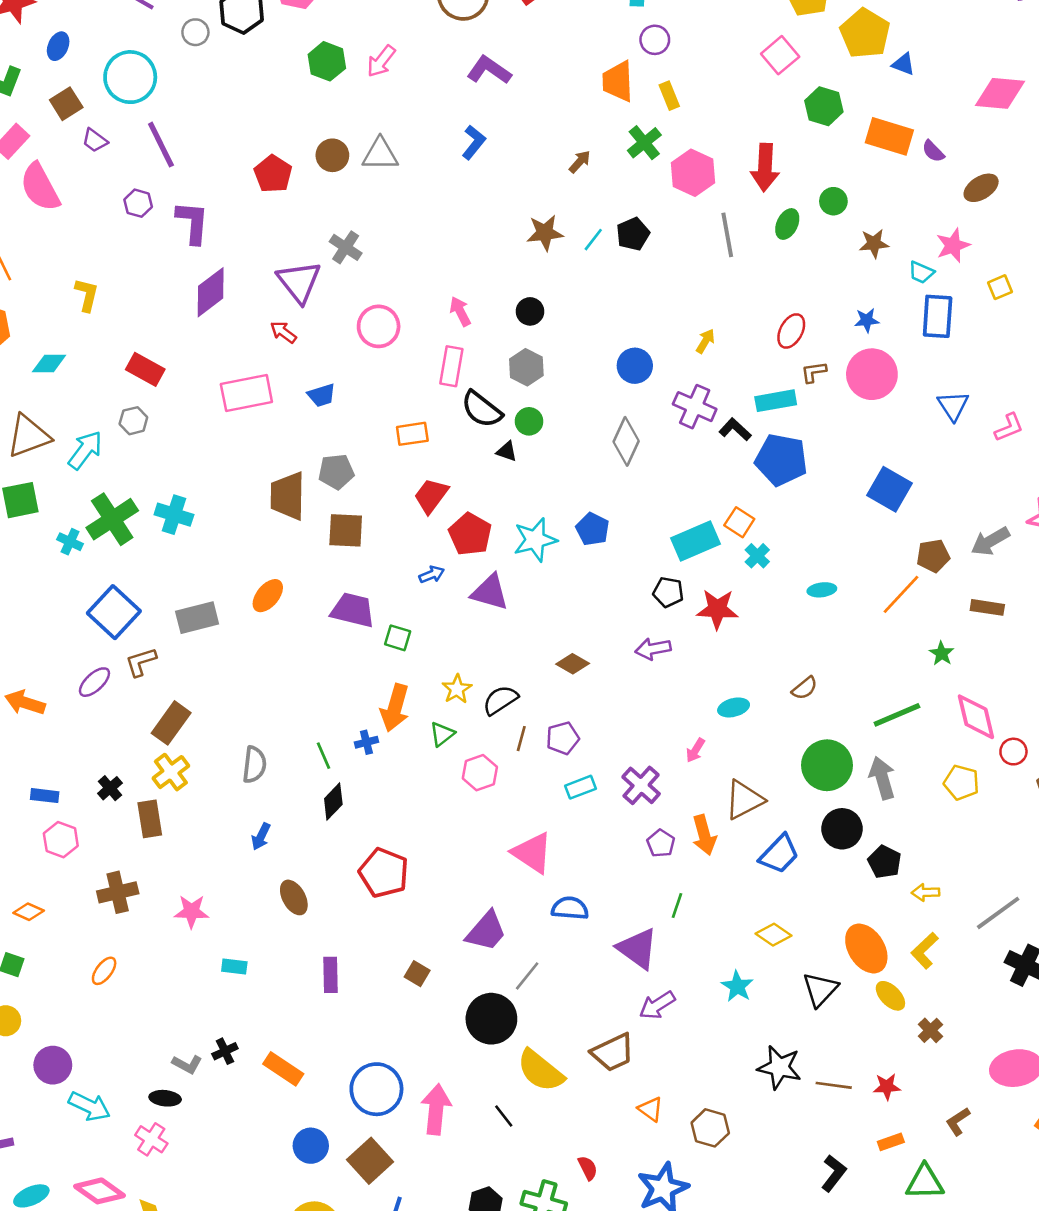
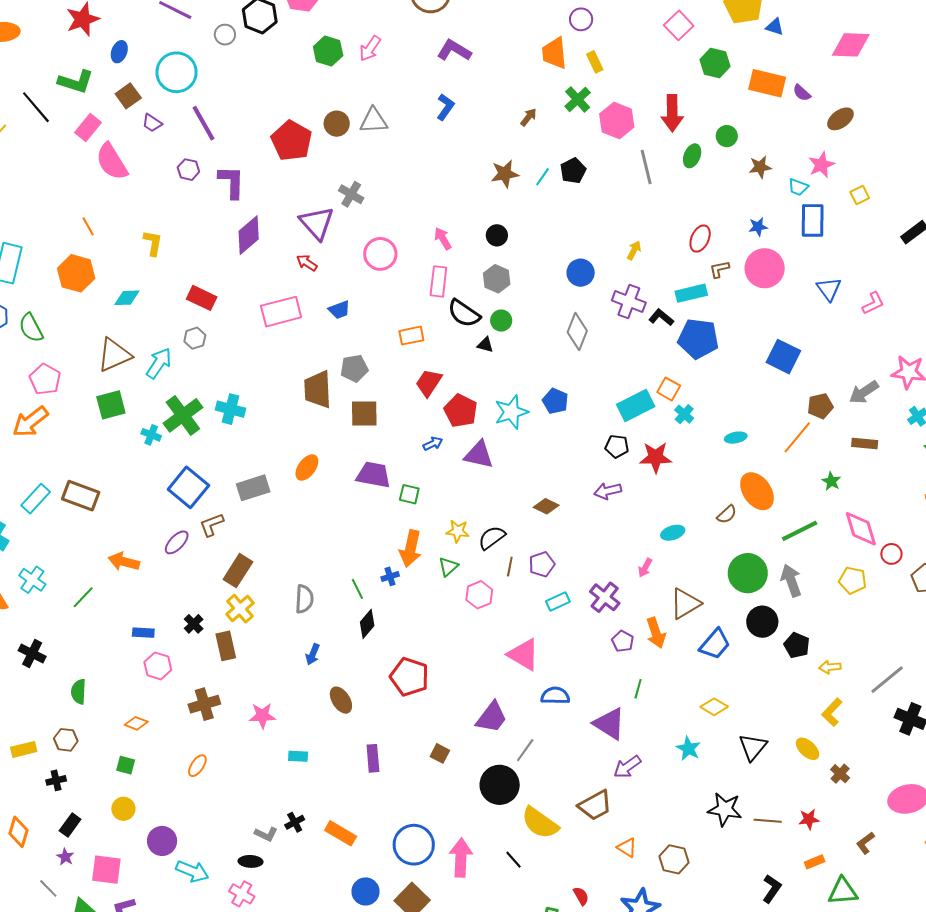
red pentagon: (273, 174) -> (292, 141), size x1.4
yellow star: (457, 689) -> (458, 531), turned -30
orange ellipse: (866, 948) -> (757, 491), moved

